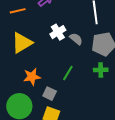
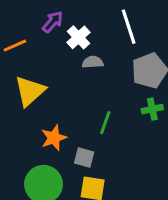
white cross: (58, 32) -> (79, 37), moved
gray semicircle: (76, 39) -> (93, 62), moved, turned -32

